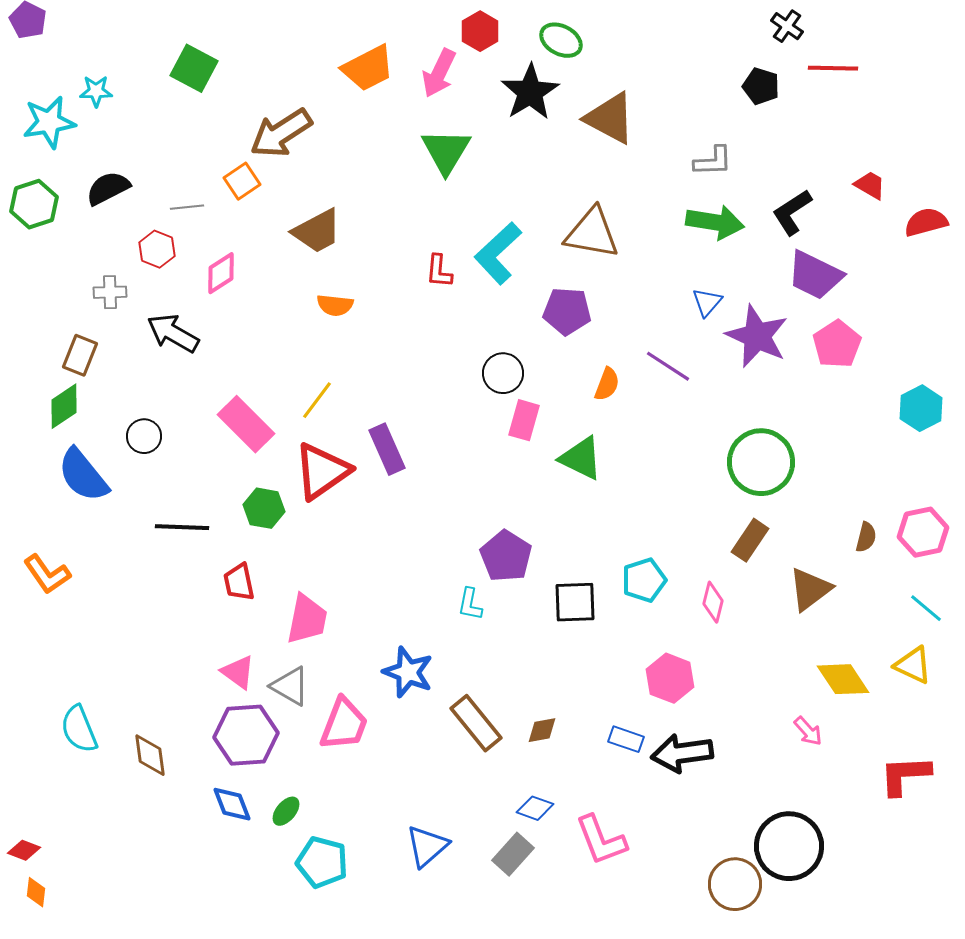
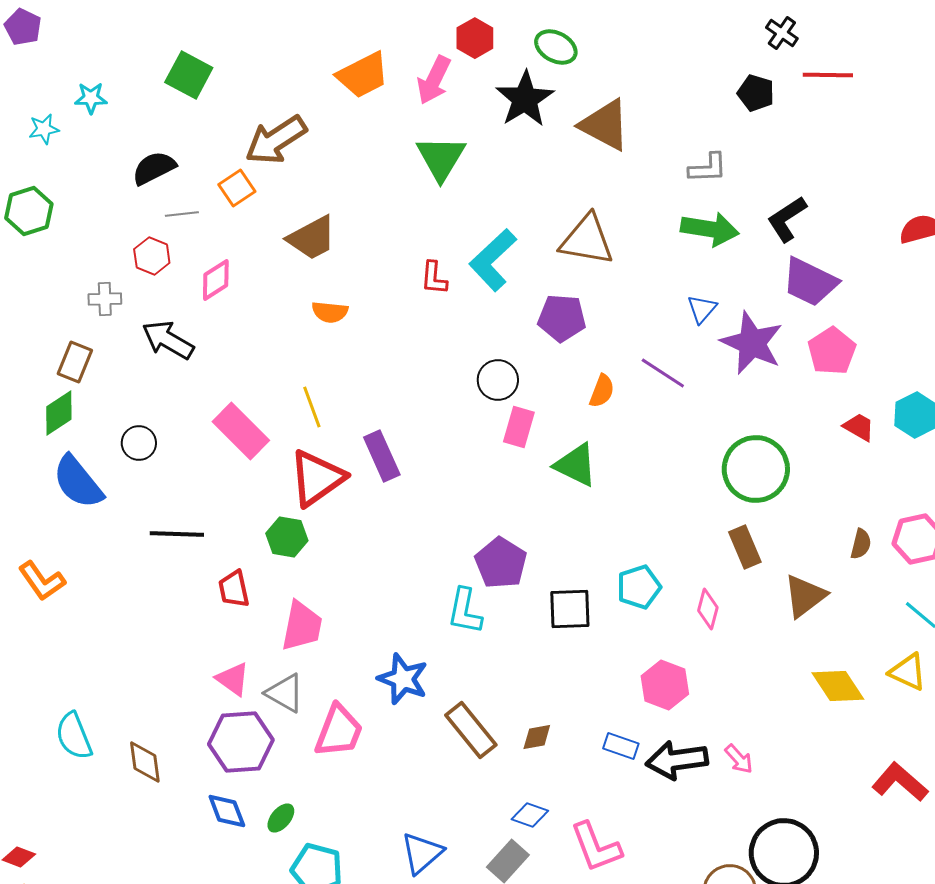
cyan star: (49, 122) -> (44, 129), size x0.6
red trapezoid: (870, 185) -> (859, 427), moved
black semicircle: (108, 188) -> (154, 168), moved
yellow line: (317, 400) -> (312, 407), turned -57
green hexagon: (264, 508) -> (287, 537), moved
brown rectangle: (750, 540) -> (745, 547), turned -57
cyan L-shape: (470, 604) -> (465, 611), size x1.4
pink arrow: (808, 731) -> (739, 759), moved
red L-shape: (905, 775) -> (900, 782), turned 44

